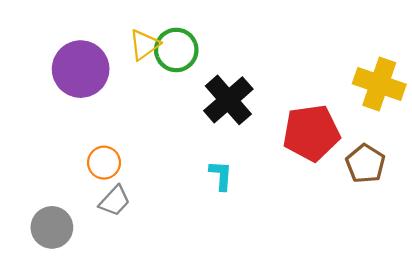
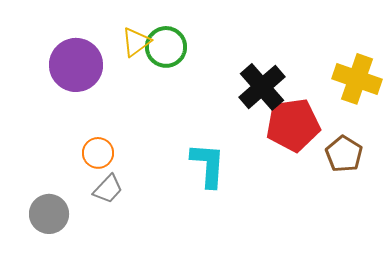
black cross: (228, 100) -> (262, 87), moved
cyan L-shape: (221, 175) -> (208, 165), size x1.6

